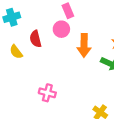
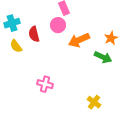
cyan cross: (12, 17) -> (12, 23), moved
orange arrow: (84, 45) -> (79, 40), turned 65

